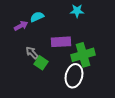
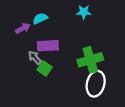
purple rectangle: (61, 42) -> (48, 46), moved
white ellipse: (74, 76) -> (96, 84), moved

